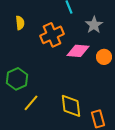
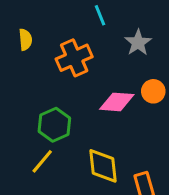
pink diamond: (78, 51) -> (117, 102), moved
green hexagon: (17, 79) -> (54, 125), moved

